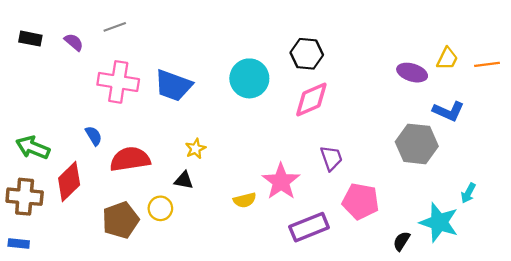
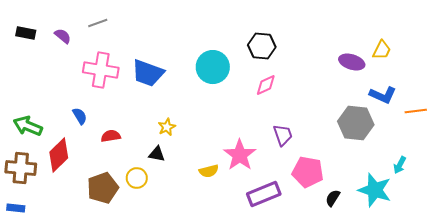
orange line: (487, 64) -> (416, 111), moved
pink diamond: (311, 99) -> (266, 85), size x0.7
red semicircle: (130, 159) -> (111, 136), size x0.6
black semicircle: (402, 241) -> (333, 198), moved

